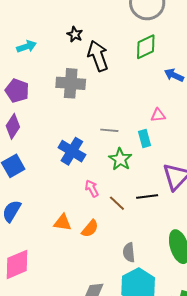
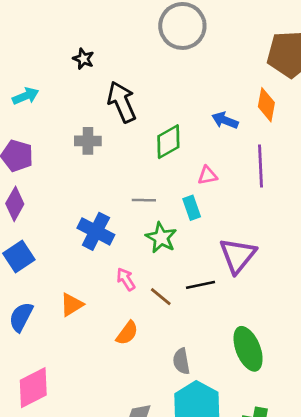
black star: (75, 34) -> (83, 59), moved
green diamond: (146, 47) -> (168, 142), moved
gray cross: (71, 83) -> (88, 141), size x0.7
orange triangle: (63, 223) -> (72, 305), moved, turned -36

